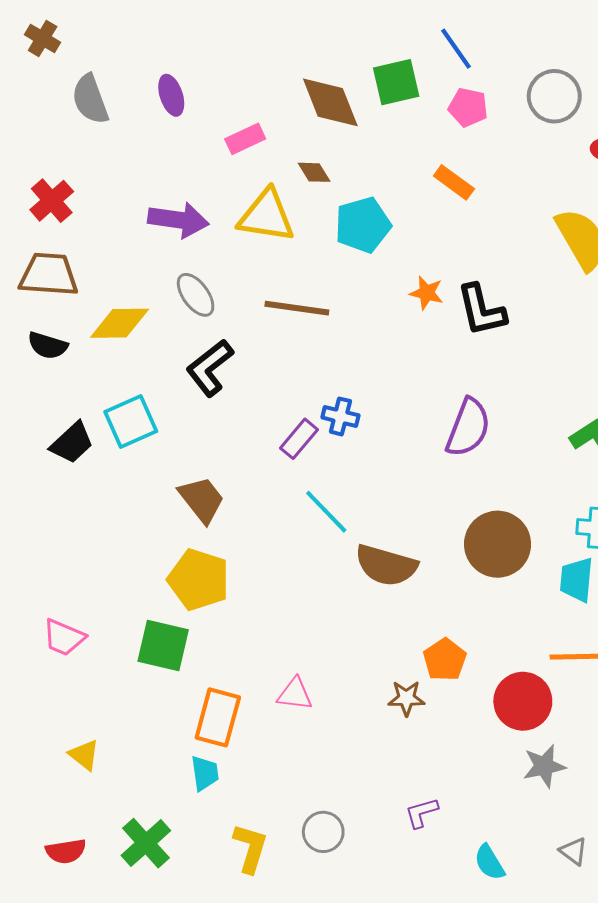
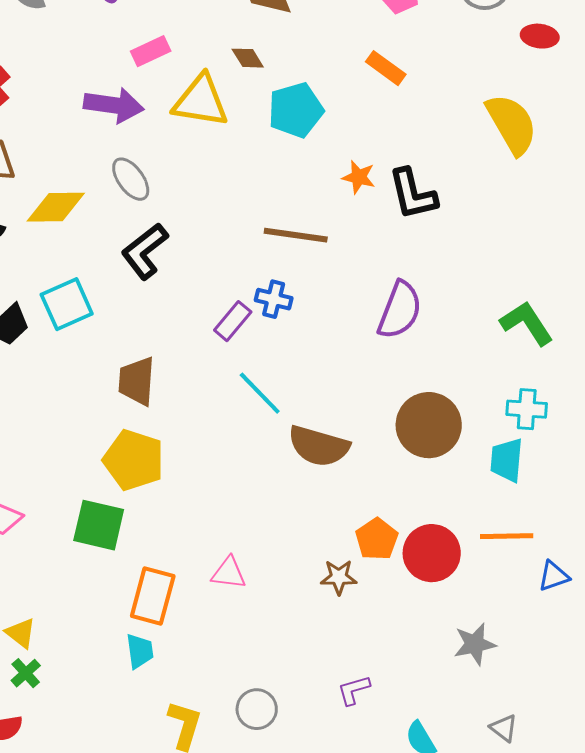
pink rectangle: (245, 139) -> (151, 51), moved
brown line: (297, 308) -> (296, 235), moved
brown trapezoid: (202, 500) -> (137, 381), turned -138
red circle: (523, 701) -> (432, 553), moved
green cross: (146, 843) -> (26, 673), moved, size x0.6

